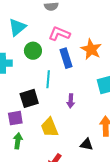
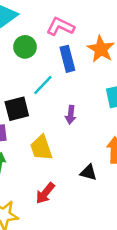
cyan line: (48, 79) -> (43, 85), turned 36

